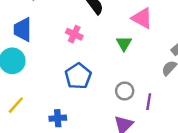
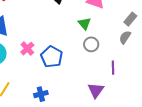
pink cross: (74, 34) -> (27, 49), moved, turned 32
gray circle: (125, 91) -> (91, 44), moved

